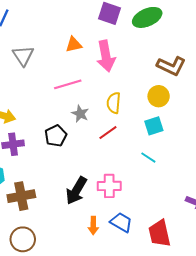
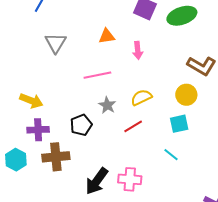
pink arrow: (106, 56) -> (138, 50), size x0.6
yellow semicircle: (114, 103) -> (141, 97), turned 55
brown cross: (21, 196) -> (56, 157), moved

